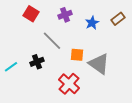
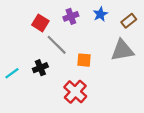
red square: (31, 14) -> (40, 23), moved
blue star: (92, 23) -> (100, 14), moved
gray triangle: (99, 64) -> (122, 50), moved, turned -45

